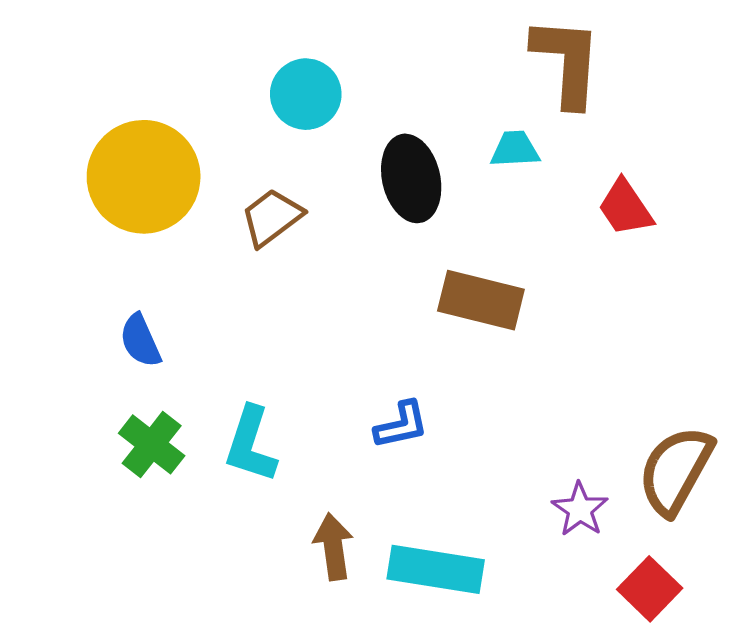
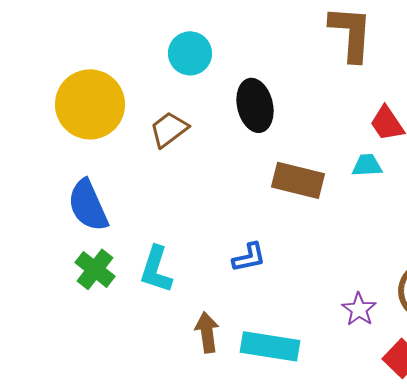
cyan trapezoid: (515, 149) -> (367, 165), moved
blue semicircle: (140, 341) -> (88, 205), size x1.6

